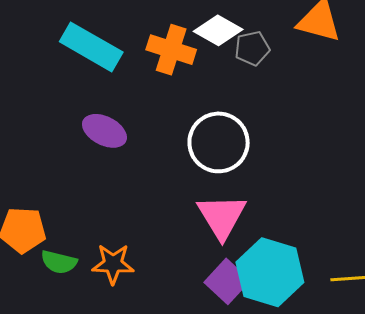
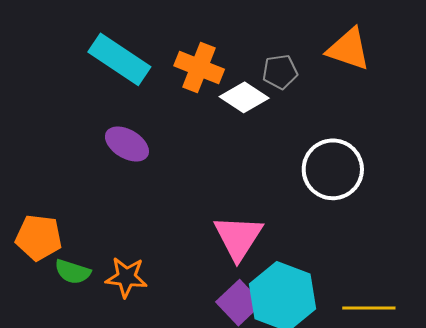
white diamond: (218, 30) -> (244, 97), moved
white circle: (219, 142) -> (333, 169), moved

